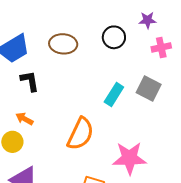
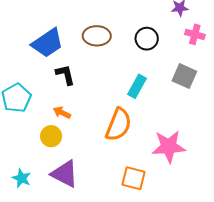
black circle: (114, 37) -> (147, 39), moved
pink cross: (161, 47) -> (195, 34), turned 30
cyan rectangle: (114, 95) -> (137, 86), moved

